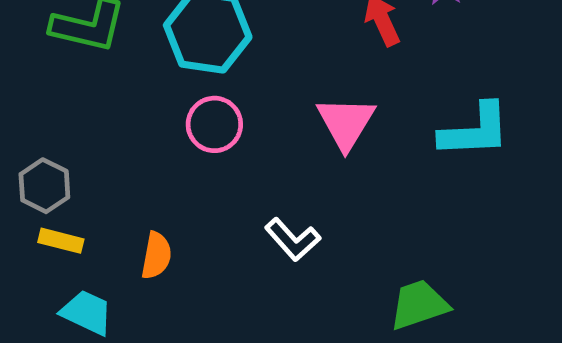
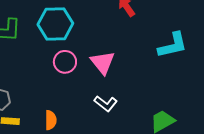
pink triangle: (346, 123) -> (103, 62), moved

